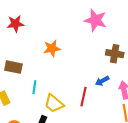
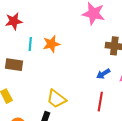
cyan line: (34, 87) -> (30, 44), moved
red line: (83, 97) -> (100, 102), moved

